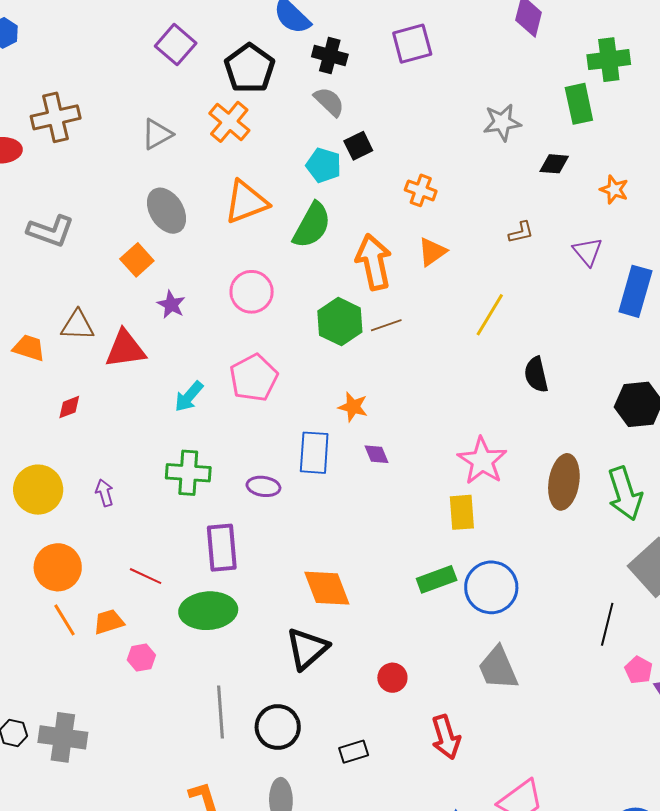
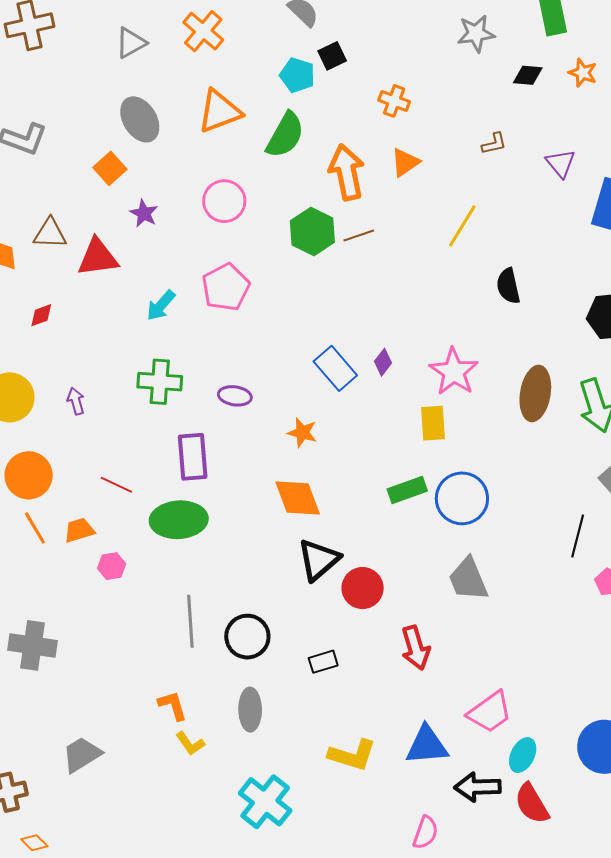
orange star: (614, 190) -> (583, 73), moved
orange star: (353, 407) -> (302, 433), moved
blue rectangle: (314, 453) -> (335, 368), moved, turned -45
purple diamond: (376, 454) -> (383, 362), moved, turned 60
black triangle: (307, 649) -> (319, 560), moved
red circle: (392, 678) -> (363, 588), size x1.4

